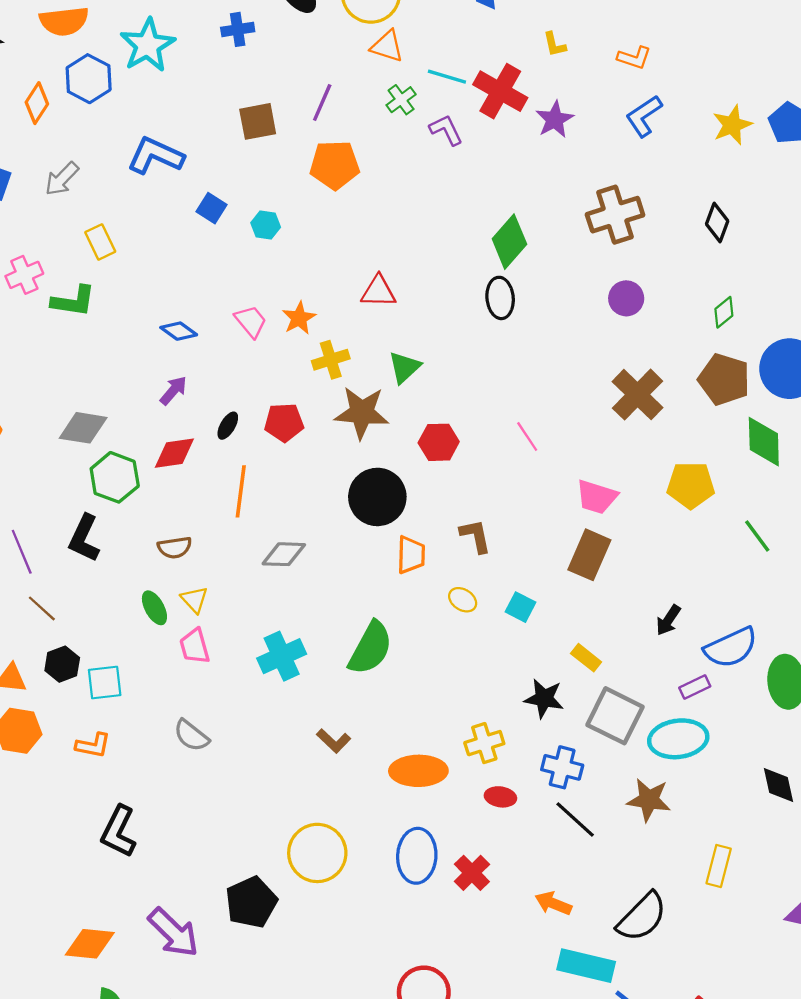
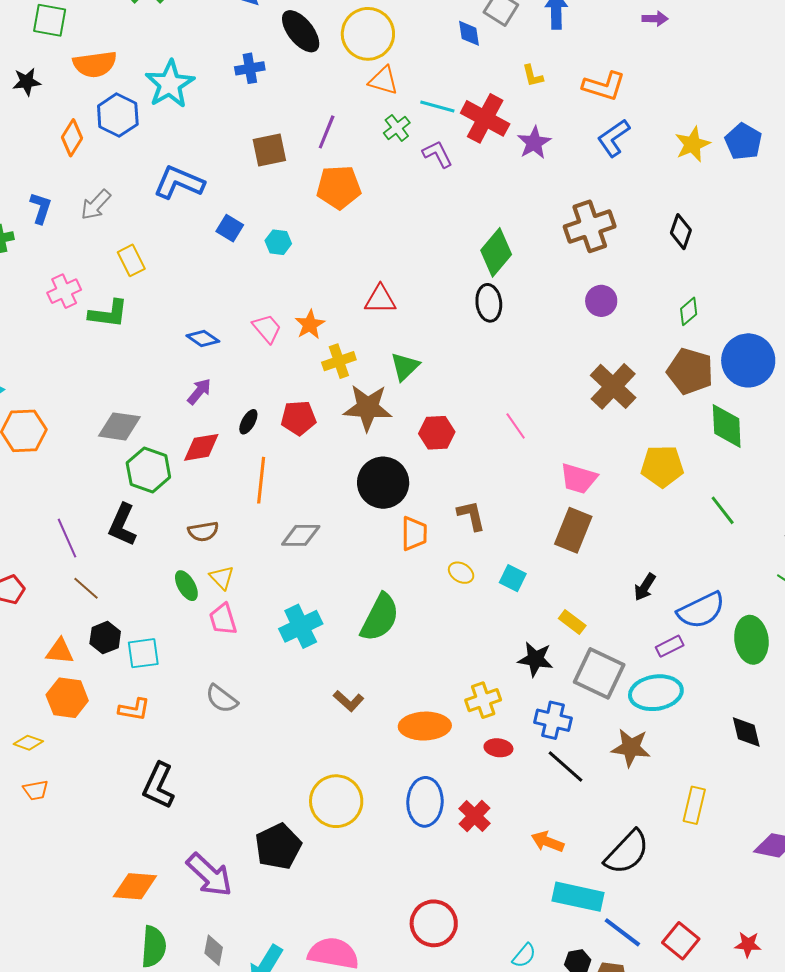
orange L-shape: (634, 58) -> (604, 86), size x1.4

